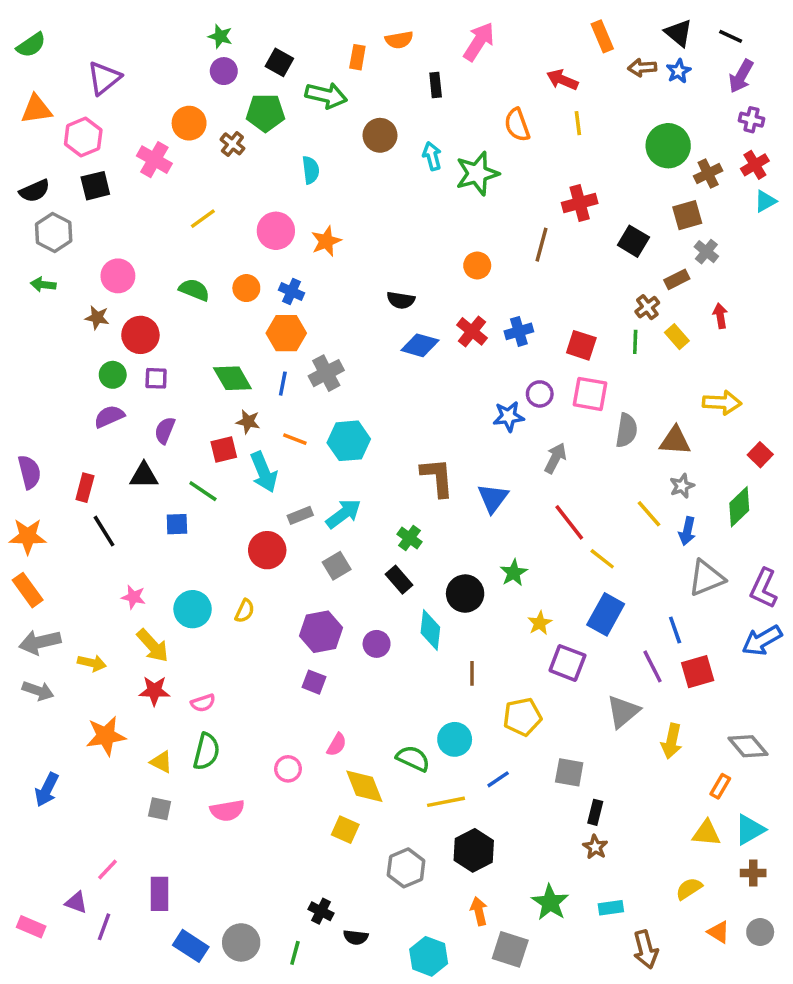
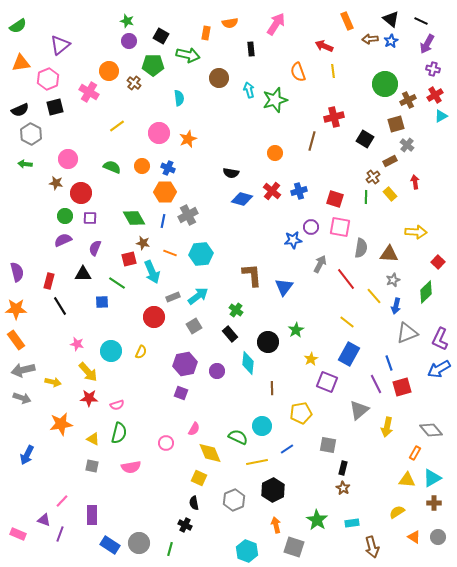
red line: (569, 522) -> (346, 279), moved
black semicircle: (356, 937) -> (194, 503), moved, turned 72

